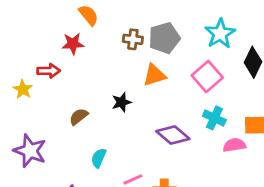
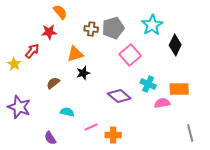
red arrow: (49, 71) -> (32, 51), turned -49
orange triangle: (154, 75) -> (75, 54), moved
pink square: (207, 77) -> (130, 55), moved
cyan semicircle: (99, 158) -> (67, 112), turned 80

